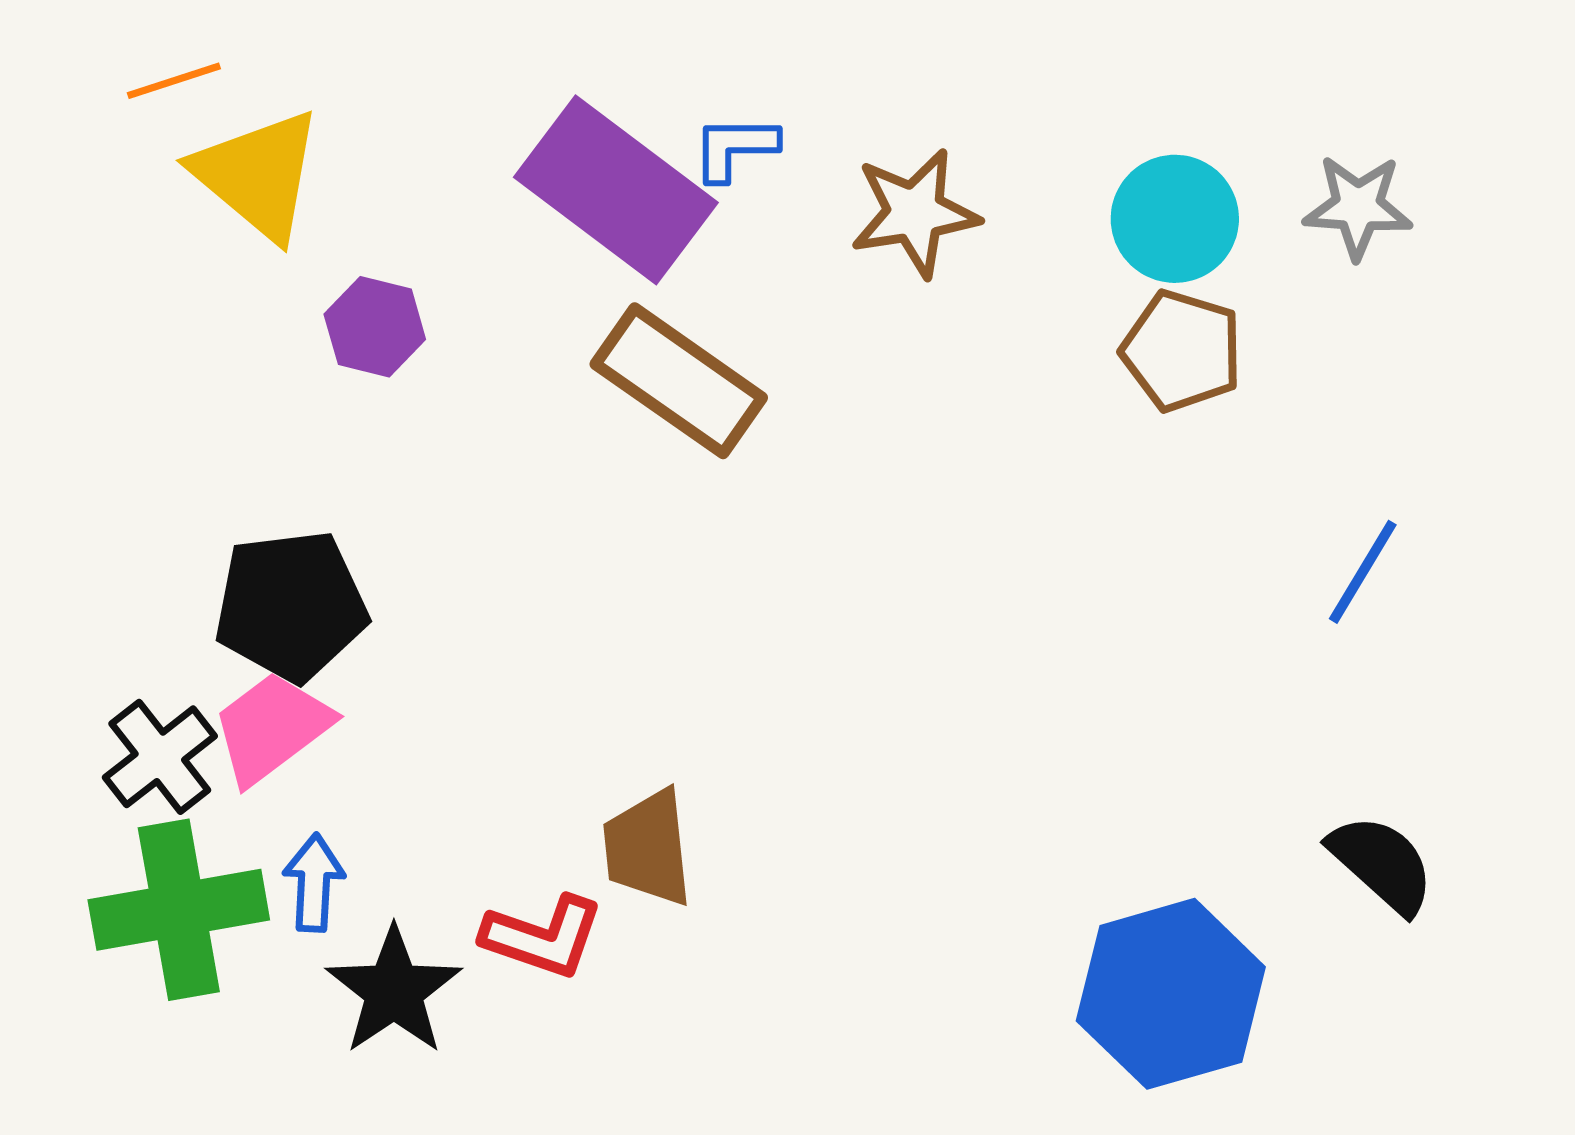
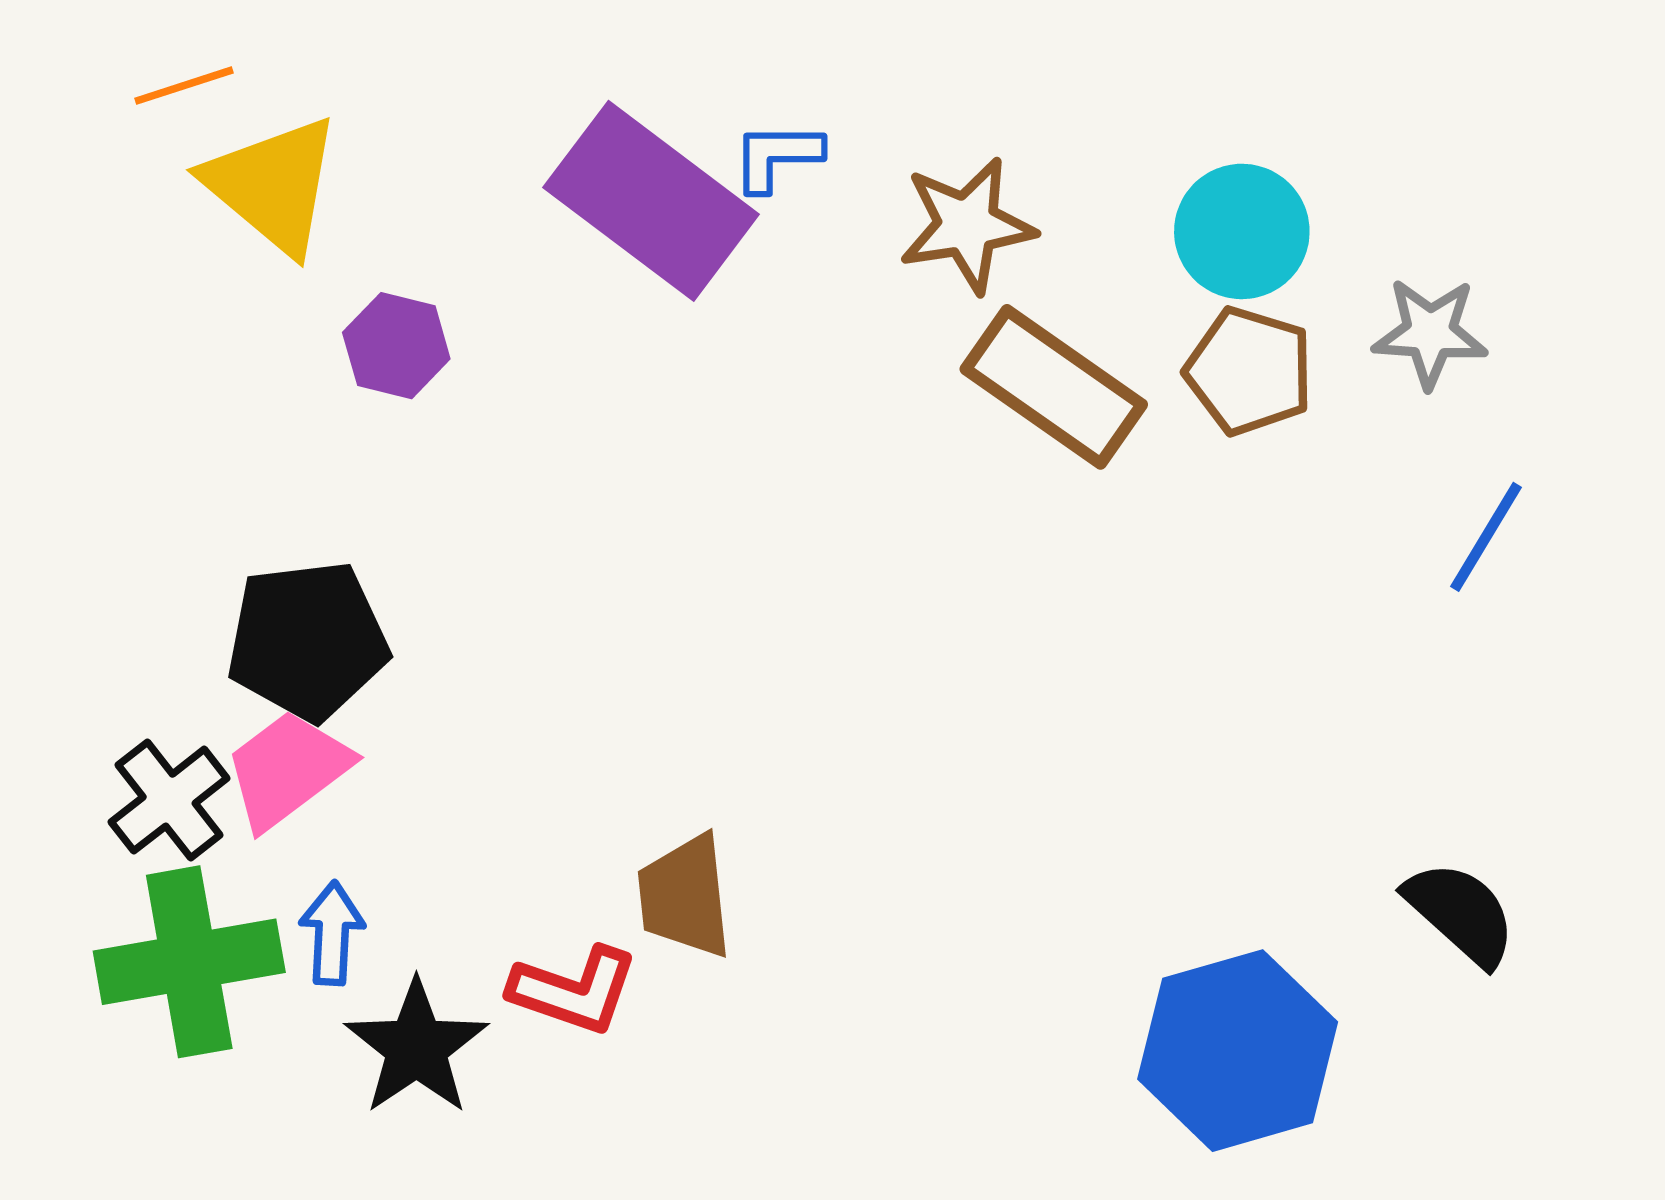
gray star: (1358, 207) -> (1430, 333), moved
brown rectangle: (679, 381) -> (1054, 387), moved
blue line: (1363, 572) -> (1486, 537), moved

